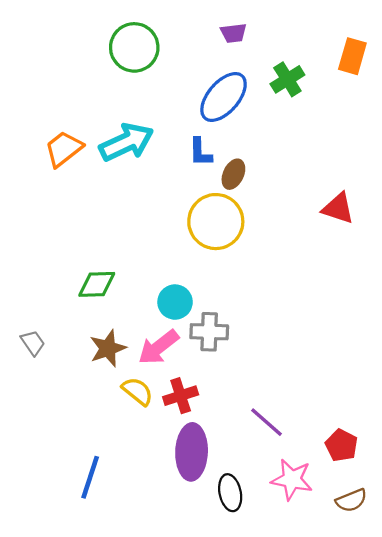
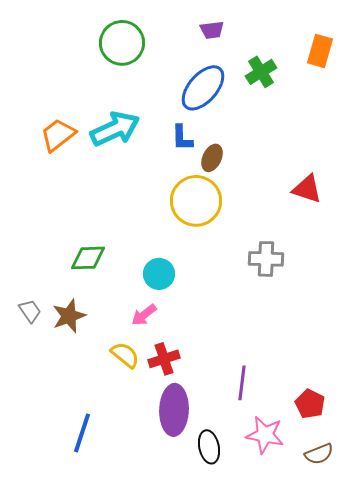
gray cross: (209, 332) -> (266, 259), moved
pink arrow: (158, 347) -> (144, 315), size x0.7
brown star: (108, 348) -> (69, 316), moved
purple line: (267, 422) -> (242, 383), turned 56

